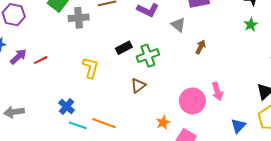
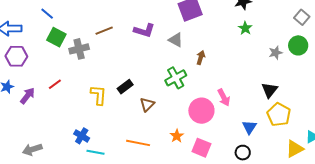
black rectangle: (124, 48) -> (125, 87), moved
green cross: (148, 56) -> (176, 78), moved
red line: (41, 60) -> (55, 84), moved
orange line: (104, 123) -> (138, 143), moved

